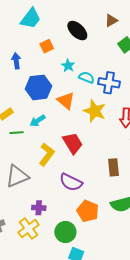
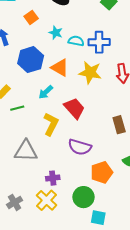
cyan arrow: (38, 121) -> (46, 92), moved
gray triangle: (17, 176) -> (26, 151), turned 35
orange pentagon: (88, 211) -> (102, 172), turned -30

